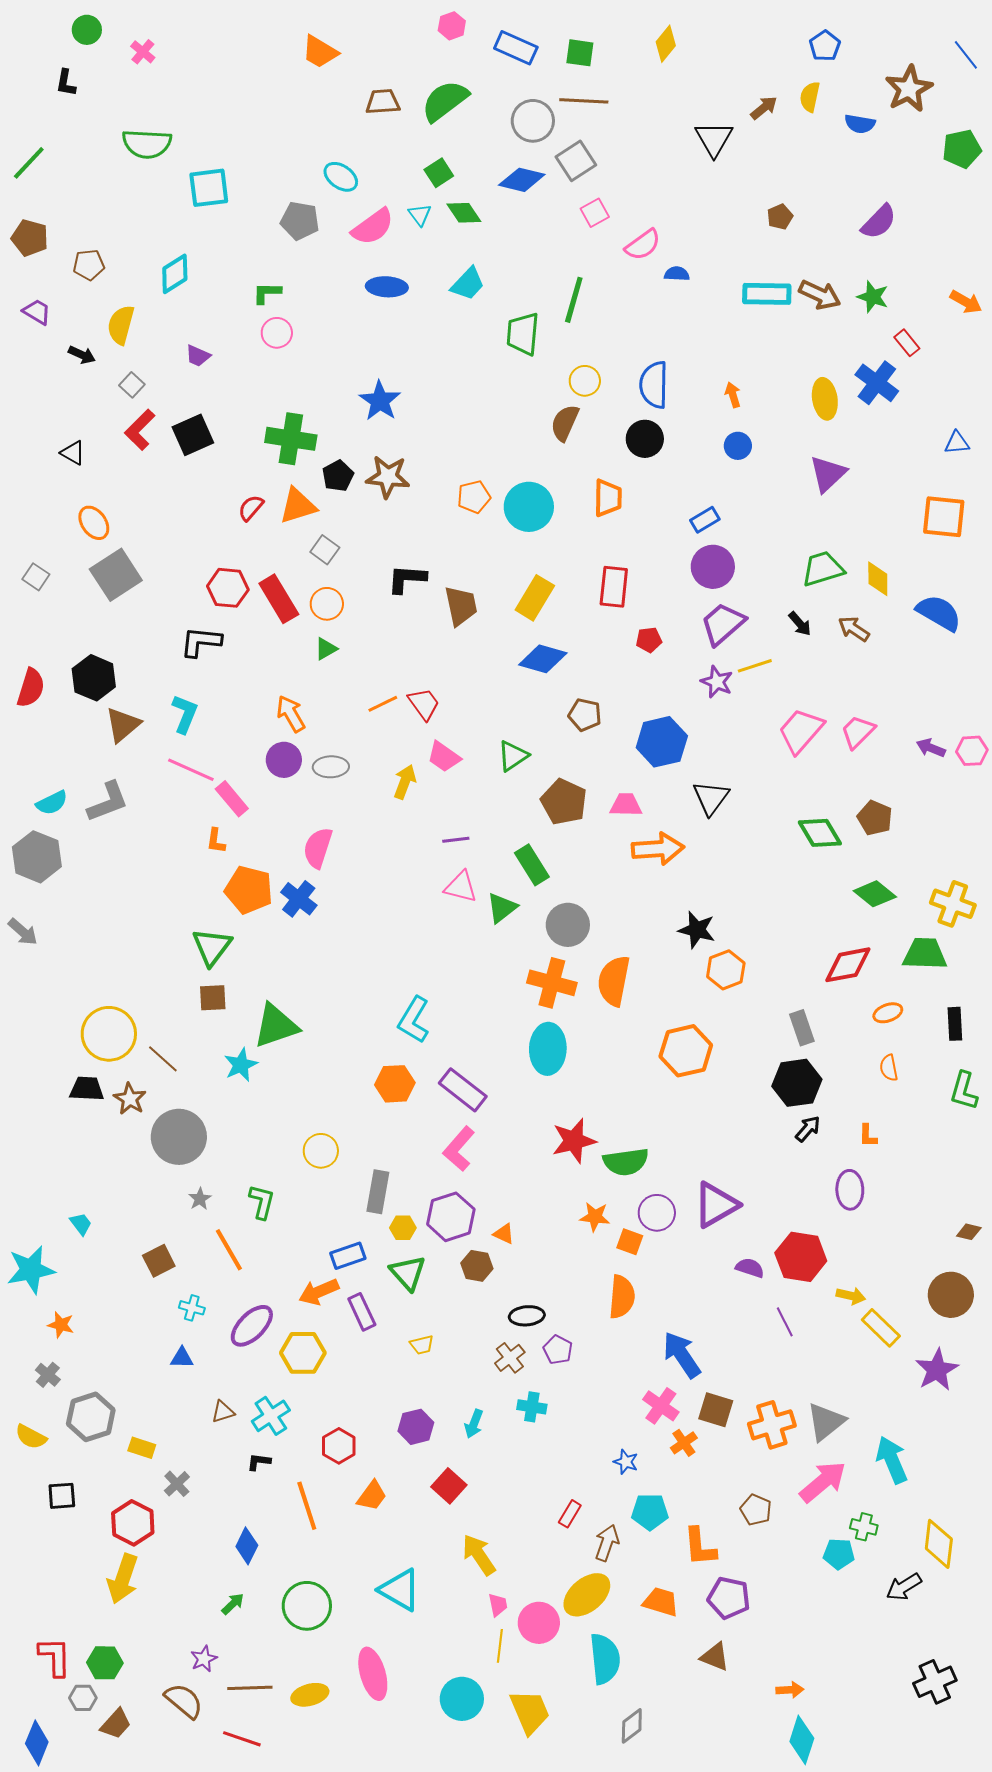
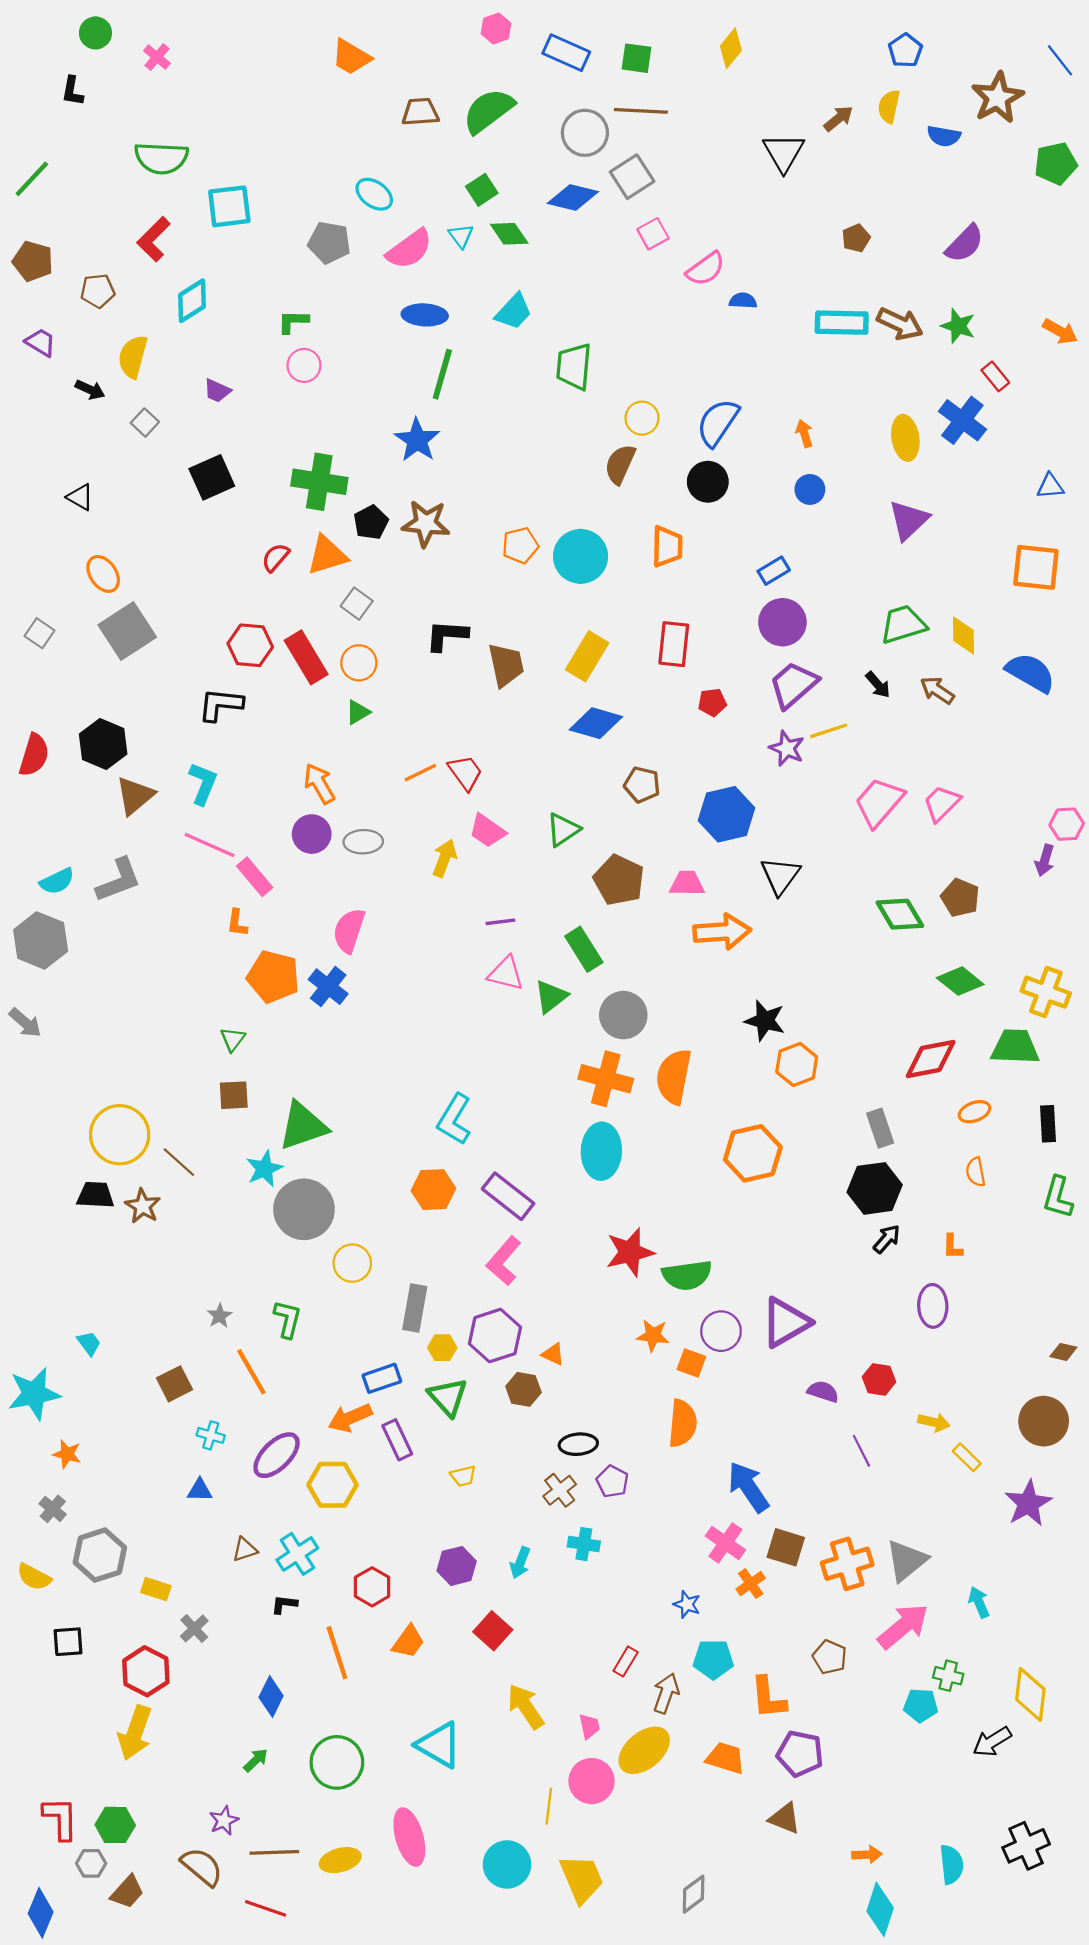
green line: (574, 300) -> (442, 374), moved
blue semicircle: (654, 385) -> (718, 422), turned 33
red L-shape: (140, 430) -> (154, 239), moved
purple arrow: (931, 748) -> (1045, 860), moved, turned -96
green triangle: (212, 947) -> (233, 1039), size x0.6
gray circle: (179, 1137) -> (304, 1209), moved
red hexagon: (801, 1257) -> (879, 1379), size x0.6
yellow rectangle: (881, 1328) -> (967, 1457), size x0.7
cyan arrow: (892, 1460) -> (979, 1602), size x0.6
pink trapezoid: (498, 1605) -> (589, 1726), moved
cyan semicircle: (605, 1659) -> (951, 1864), moved, size x0.7

